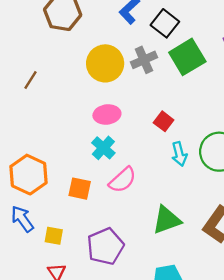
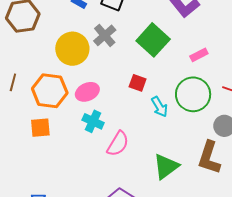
green square: (187, 57) -> (153, 40), moved
orange hexagon: (29, 175) -> (50, 91), moved
orange square: (80, 189) -> (40, 128), moved

